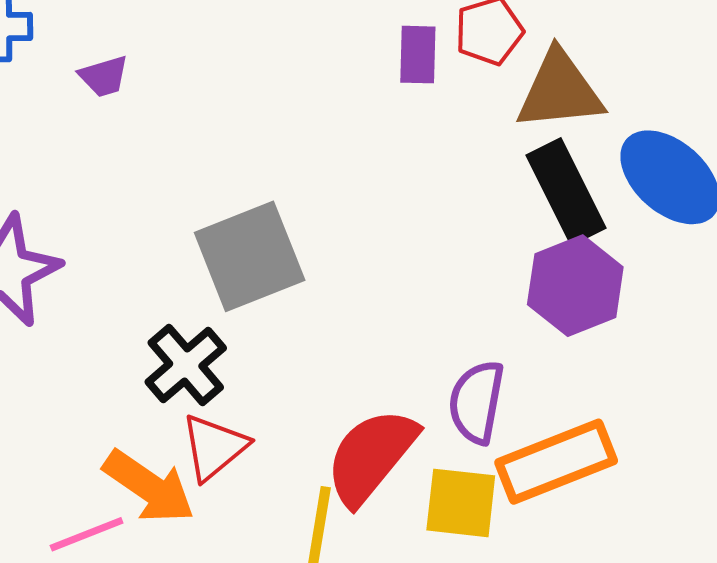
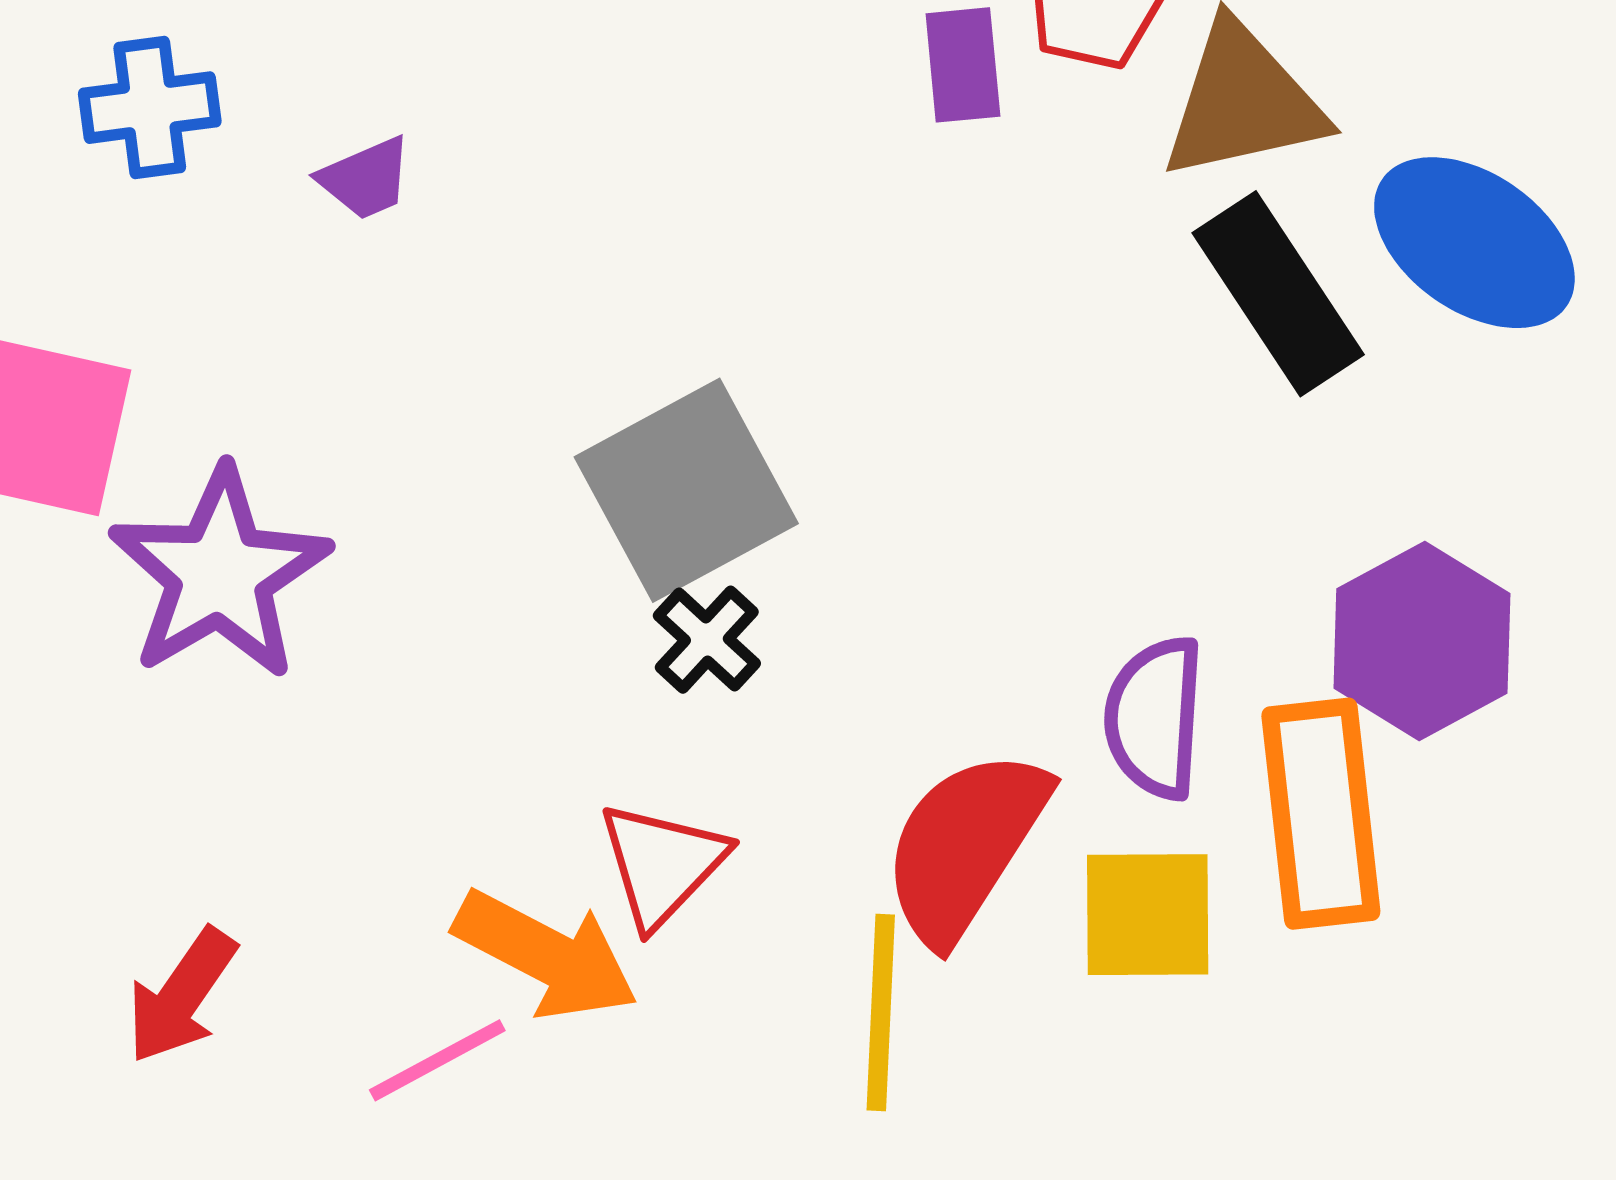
purple hexagon: (575, 286) -> (1422, 641), moved
black cross: (186, 365) -> (707, 640), moved, size x0.7
orange rectangle: (556, 462) -> (1321, 814), turned -68

